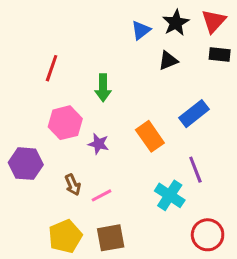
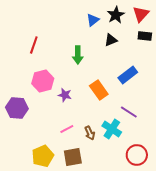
green arrow: (103, 88) -> (78, 55), moved
purple line: (195, 170) -> (129, 112), turned -36
brown arrow: (73, 185) -> (90, 133), moved

